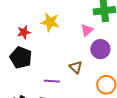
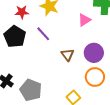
purple circle: (100, 49) -> (94, 53), moved
purple line: (52, 81) -> (43, 34), moved, turned 35

